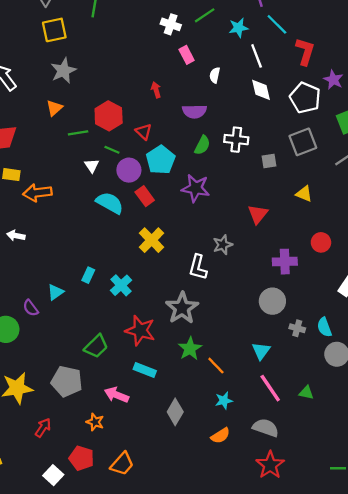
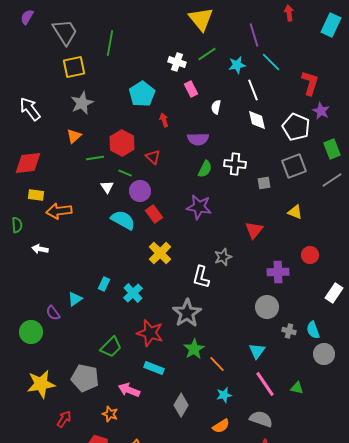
red L-shape: (305, 51) -> (310, 83), moved
cyan pentagon: (161, 160) -> (142, 94), moved

